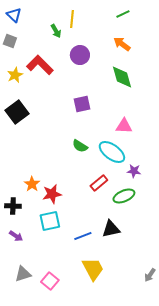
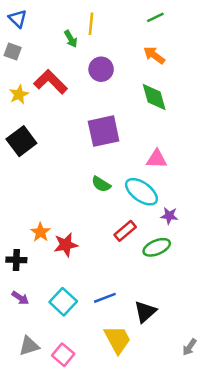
purple square: (82, 104) -> (104, 131), size x1.5
cyan square: (50, 221) -> (63, 302), moved, turned -35
black triangle: (111, 229) -> (145, 312), moved, turned -30

